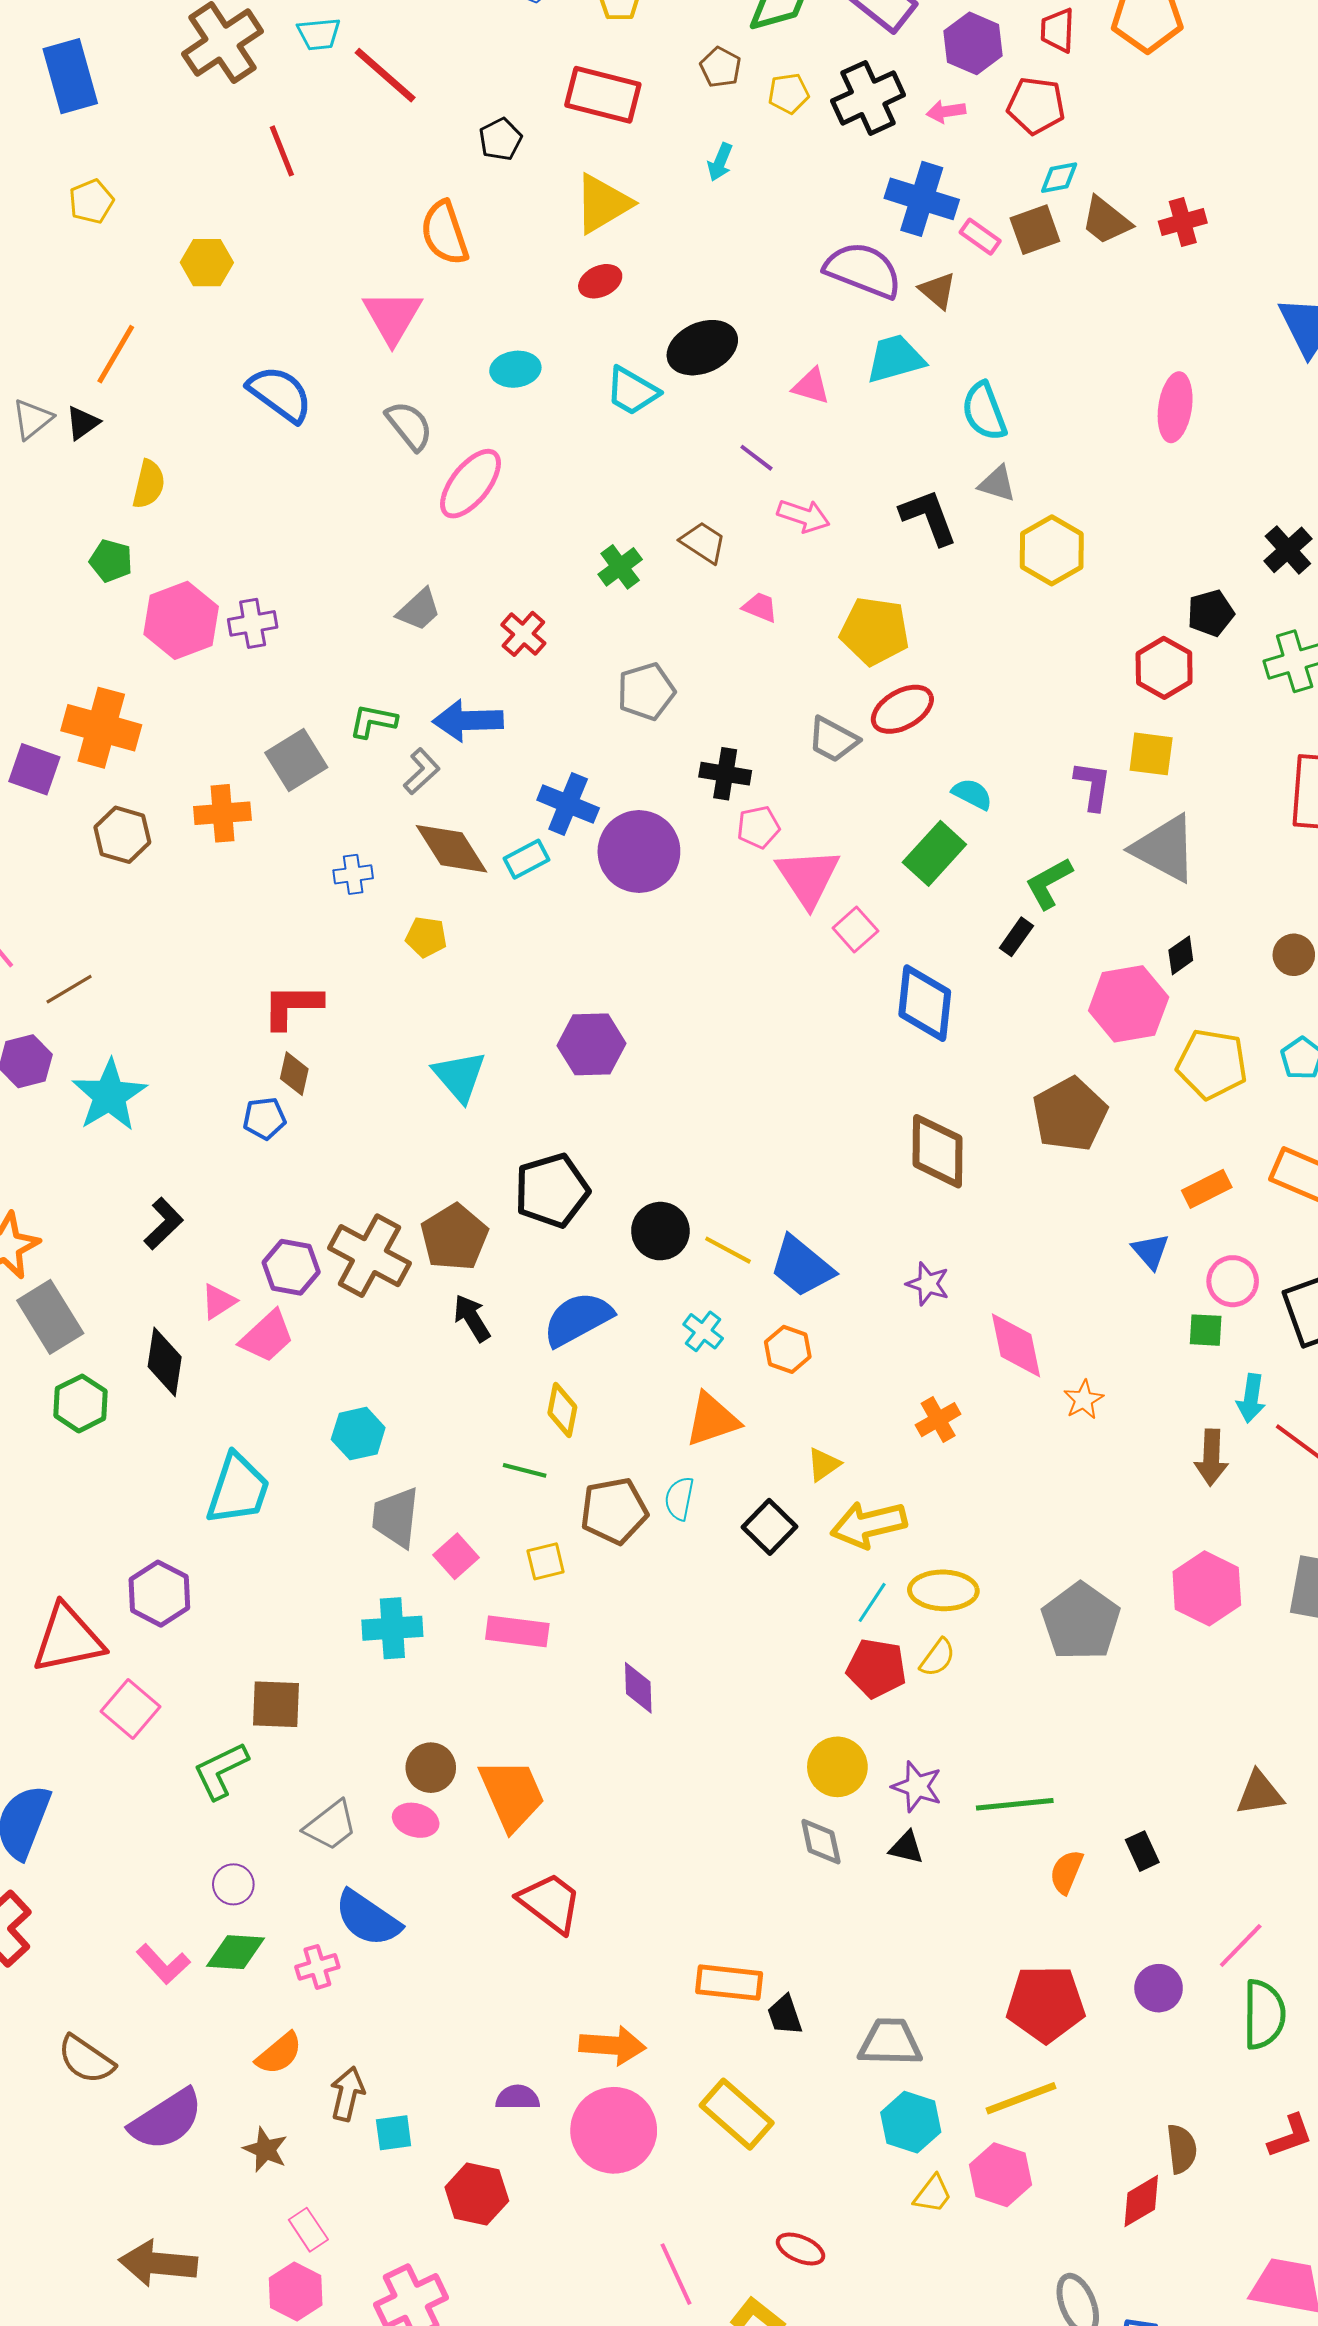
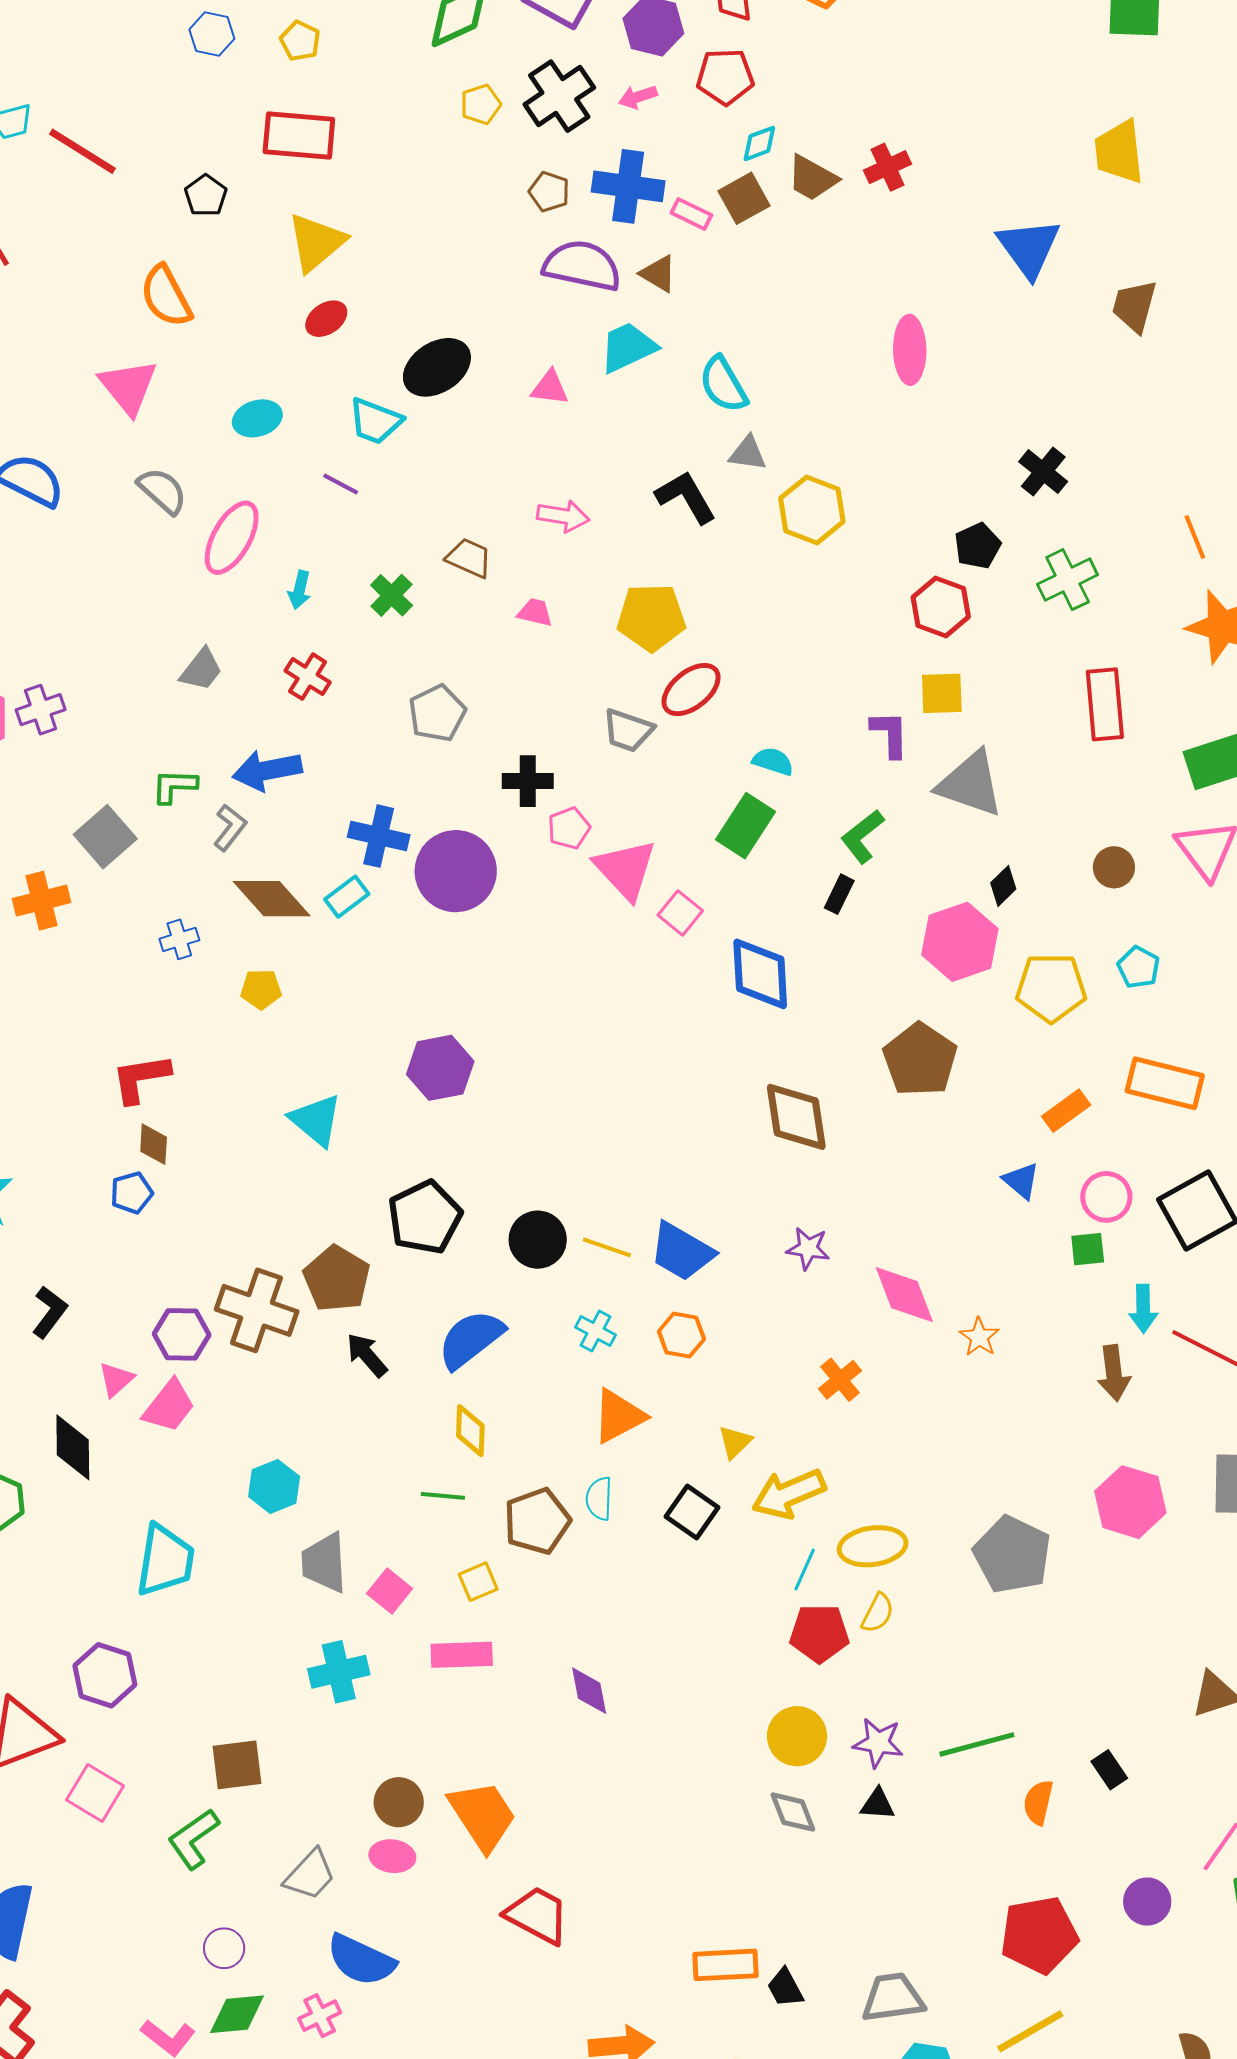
brown pentagon: (720, 67) -> (549, 192), moved
cyan arrow: (720, 162) -> (299, 590), moved
purple line: (756, 458) -> (341, 484), moved

